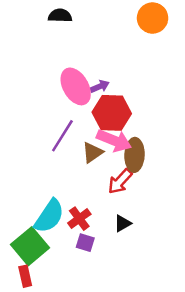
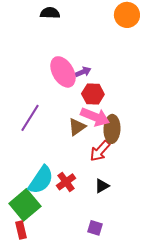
red hexagon: (112, 113) -> (93, 94), size x0.7
purple line: (62, 136) -> (30, 118), moved
purple square: (85, 243) -> (95, 228), moved

